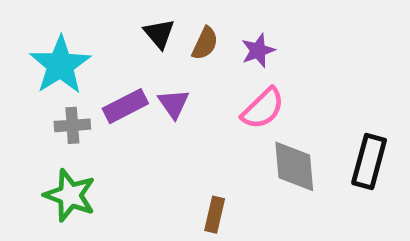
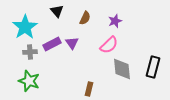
black triangle: (159, 34) -> (57, 11), moved
purple star: (258, 51) -> (115, 21), moved

